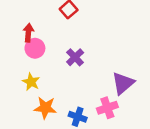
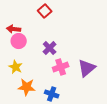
red arrow: (28, 33) -> (14, 29), turned -88
pink cross: (107, 108) -> (61, 67), moved

